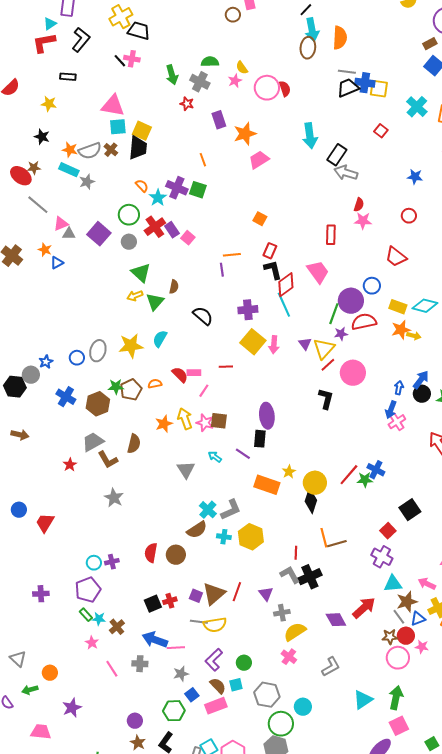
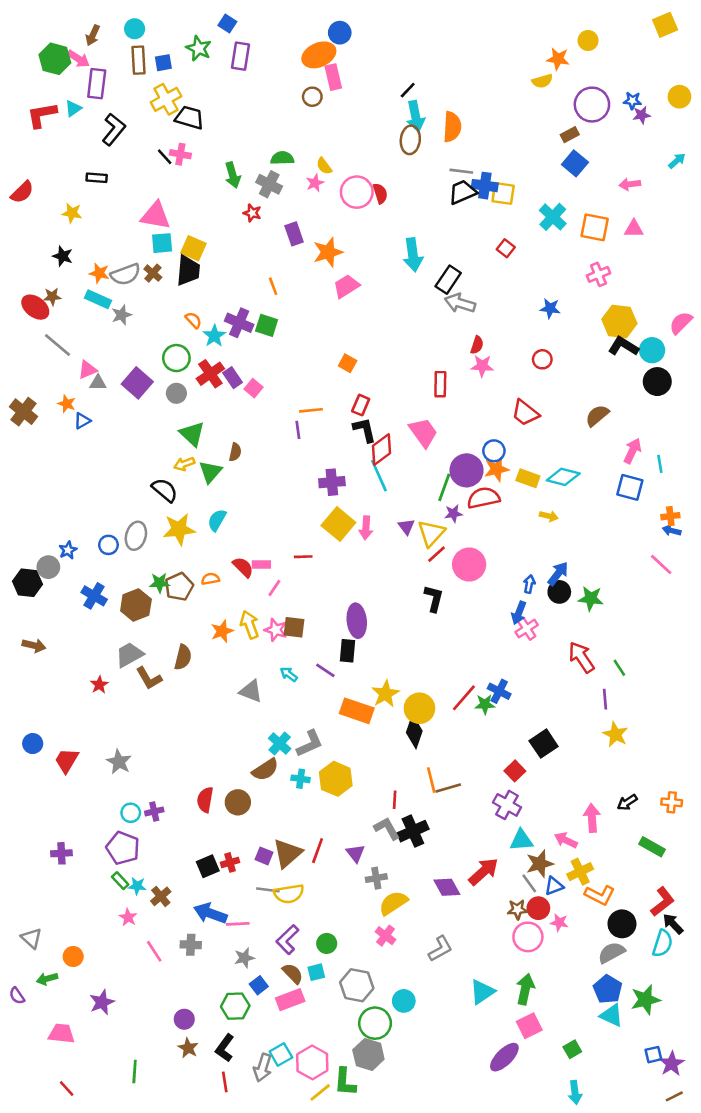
red L-shape: (44, 43) -> (42, 115), moved
black semicircle: (203, 316) -> (165, 490), moved
orange star: (401, 330) -> (497, 469), moved
gray triangle: (186, 470) -> (251, 691), turned -36
yellow star: (289, 472) -> (385, 694), size x1.5
gray star: (114, 498) -> (119, 762), moved
purple pentagon: (88, 590) -> (123, 848), turned -30

